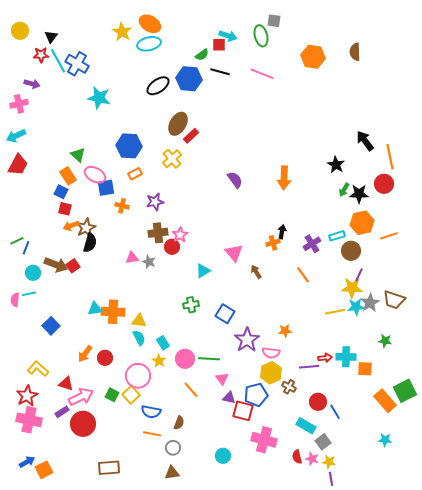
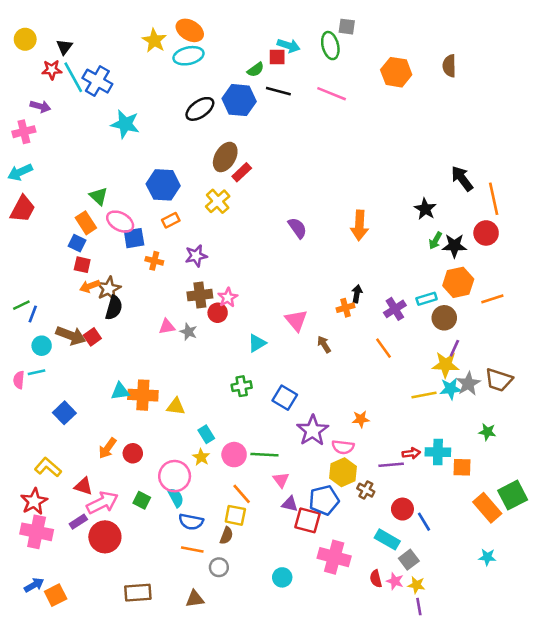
cyan semicircle: (139, 338) -> (176, 498), moved
yellow square: (131, 395) -> (235, 515), moved, turned -36
brown triangle: (172, 473) -> (195, 599), moved

